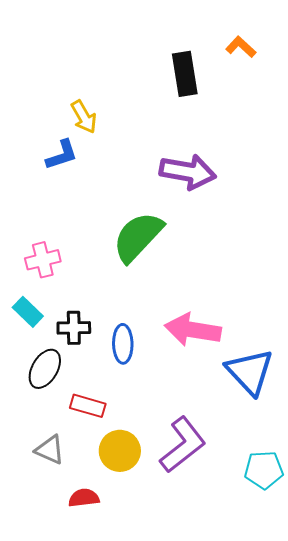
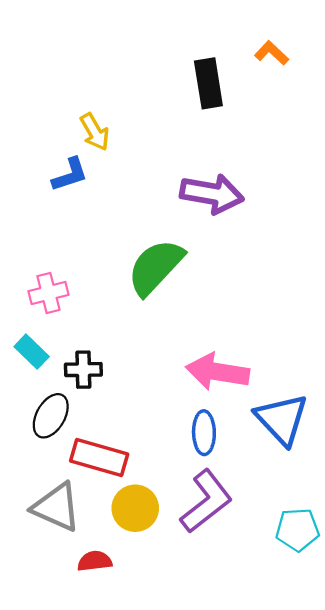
blue ellipse: (123, 344) -> (204, 433), moved
red rectangle: (88, 406) -> (99, 457), size x1.4
gray triangle: (50, 450) -> (56, 507), size x1.5

